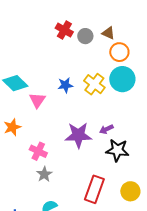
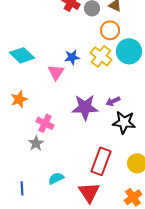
orange circle: (119, 52) -> (110, 30), moved
pink triangle: (37, 100) -> (56, 72), moved
gray star: (44, 174) -> (36, 143), moved

